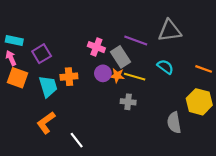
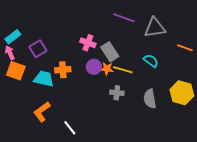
cyan rectangle: (14, 41) -> (13, 37), turned -49
purple line: (136, 41) -> (124, 18), moved
orange line: (204, 69) -> (185, 48), moved
cyan trapezoid: (48, 86) -> (44, 79), turned -60
gray semicircle: (174, 123) -> (150, 99), moved

